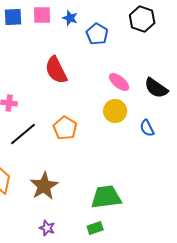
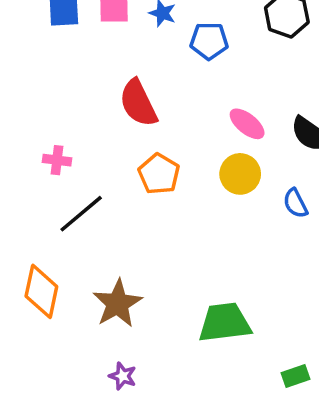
blue pentagon: (97, 34) -> (209, 41), turned -30
orange pentagon: (65, 128) -> (159, 174), moved
green rectangle: (95, 228) -> (295, 376), moved

